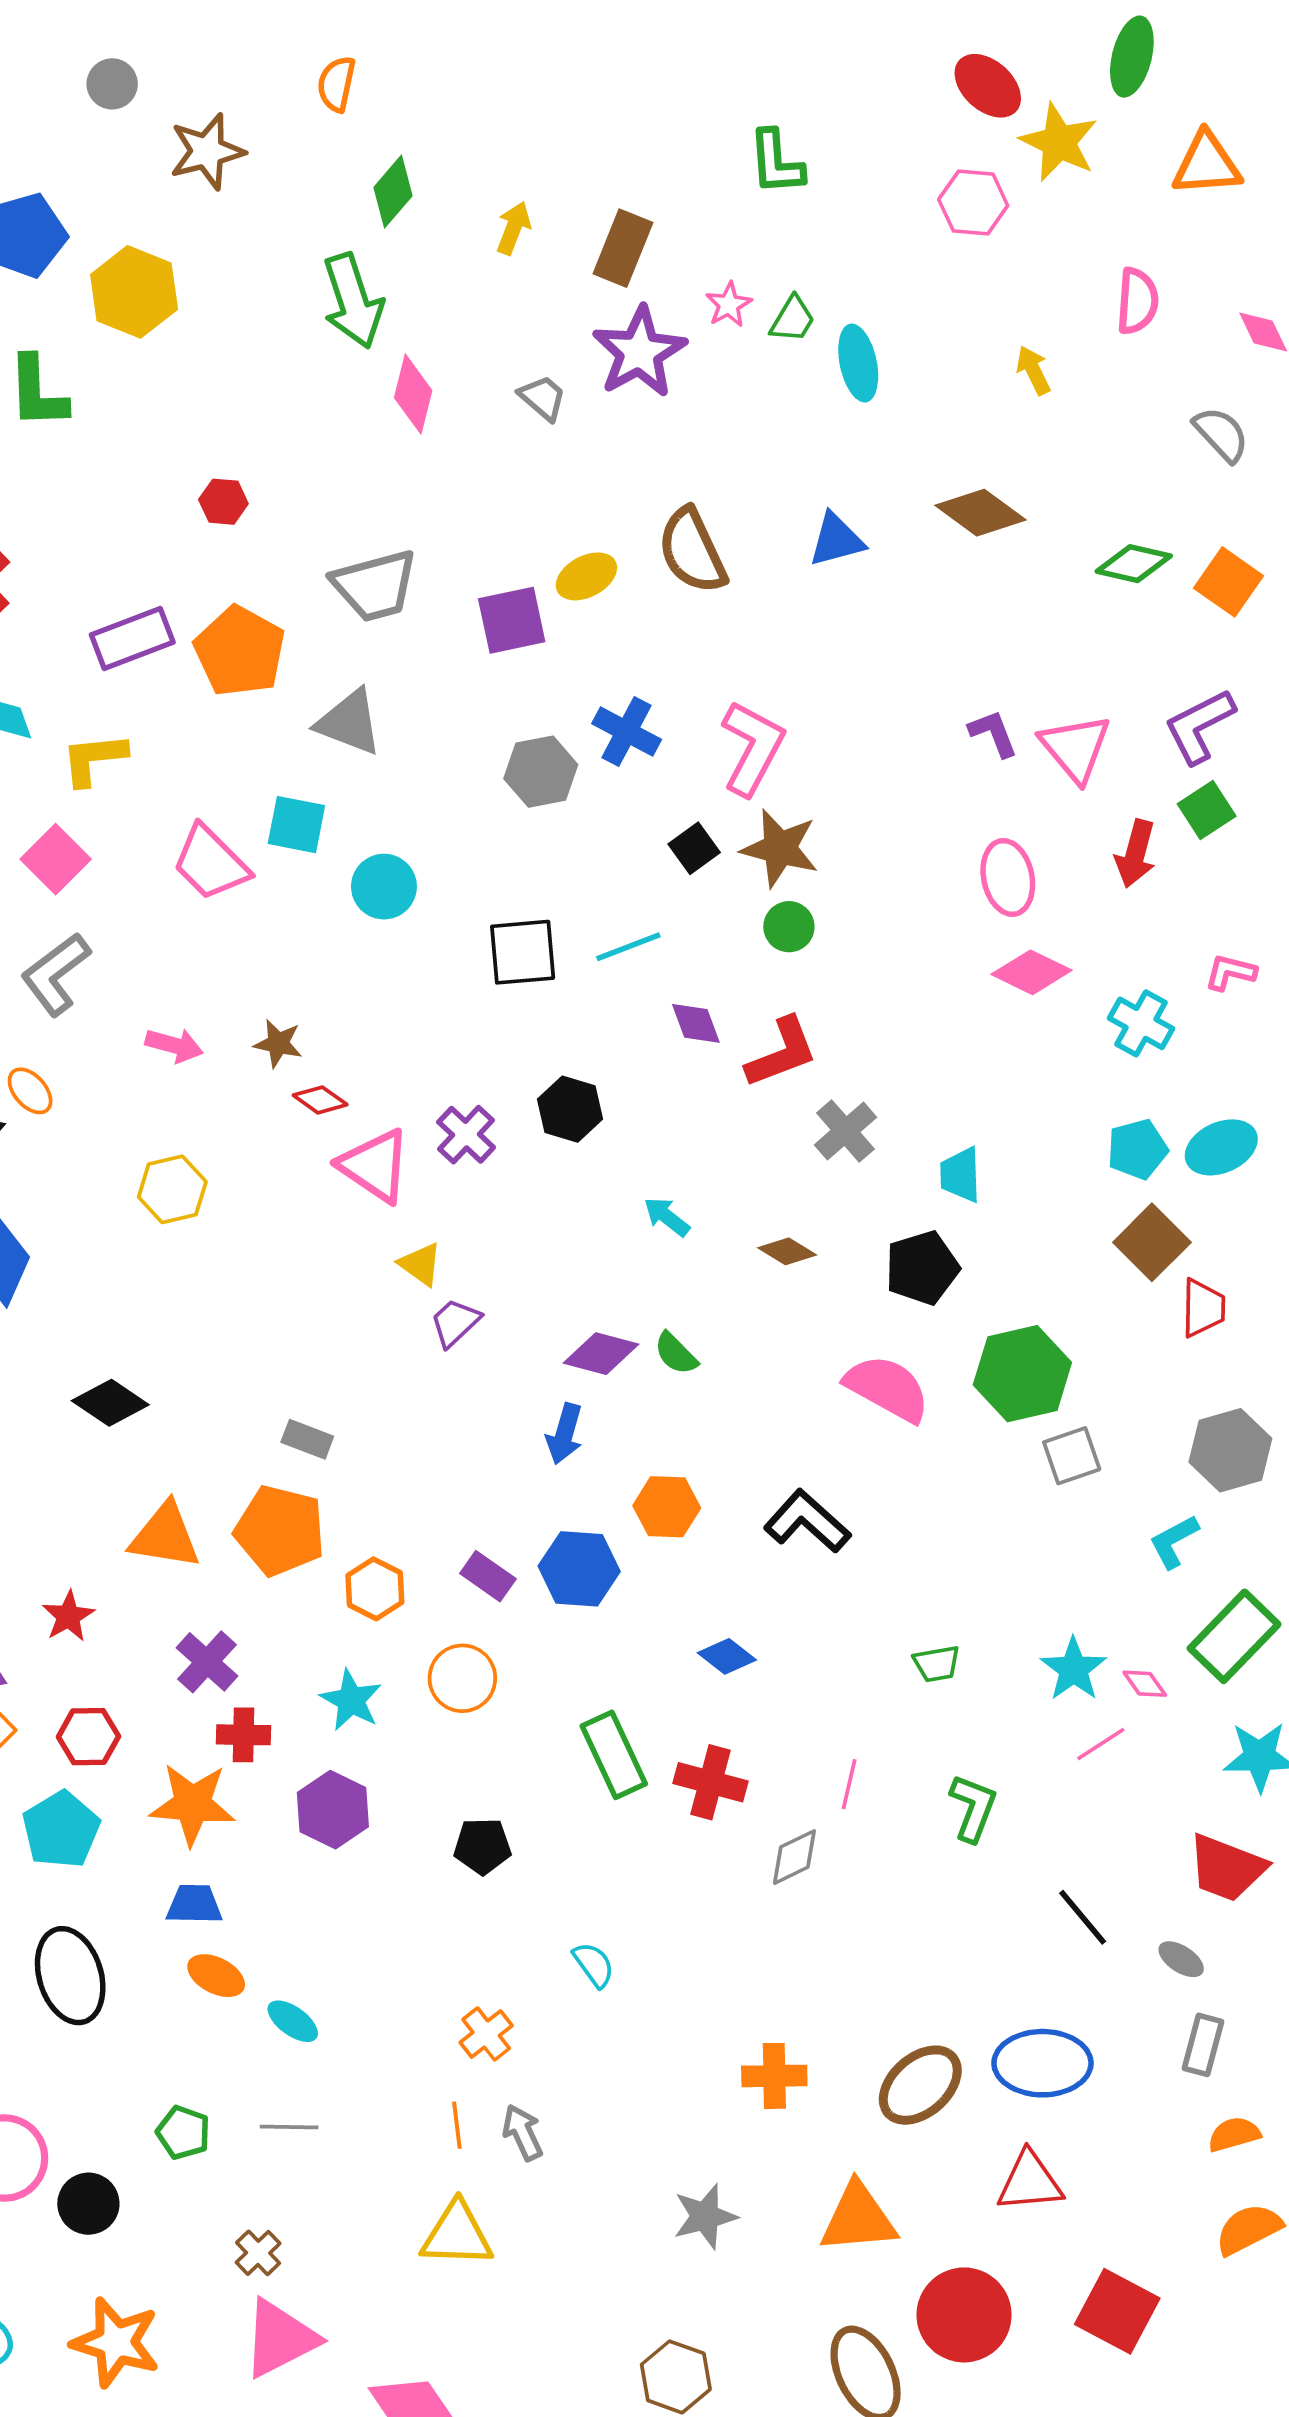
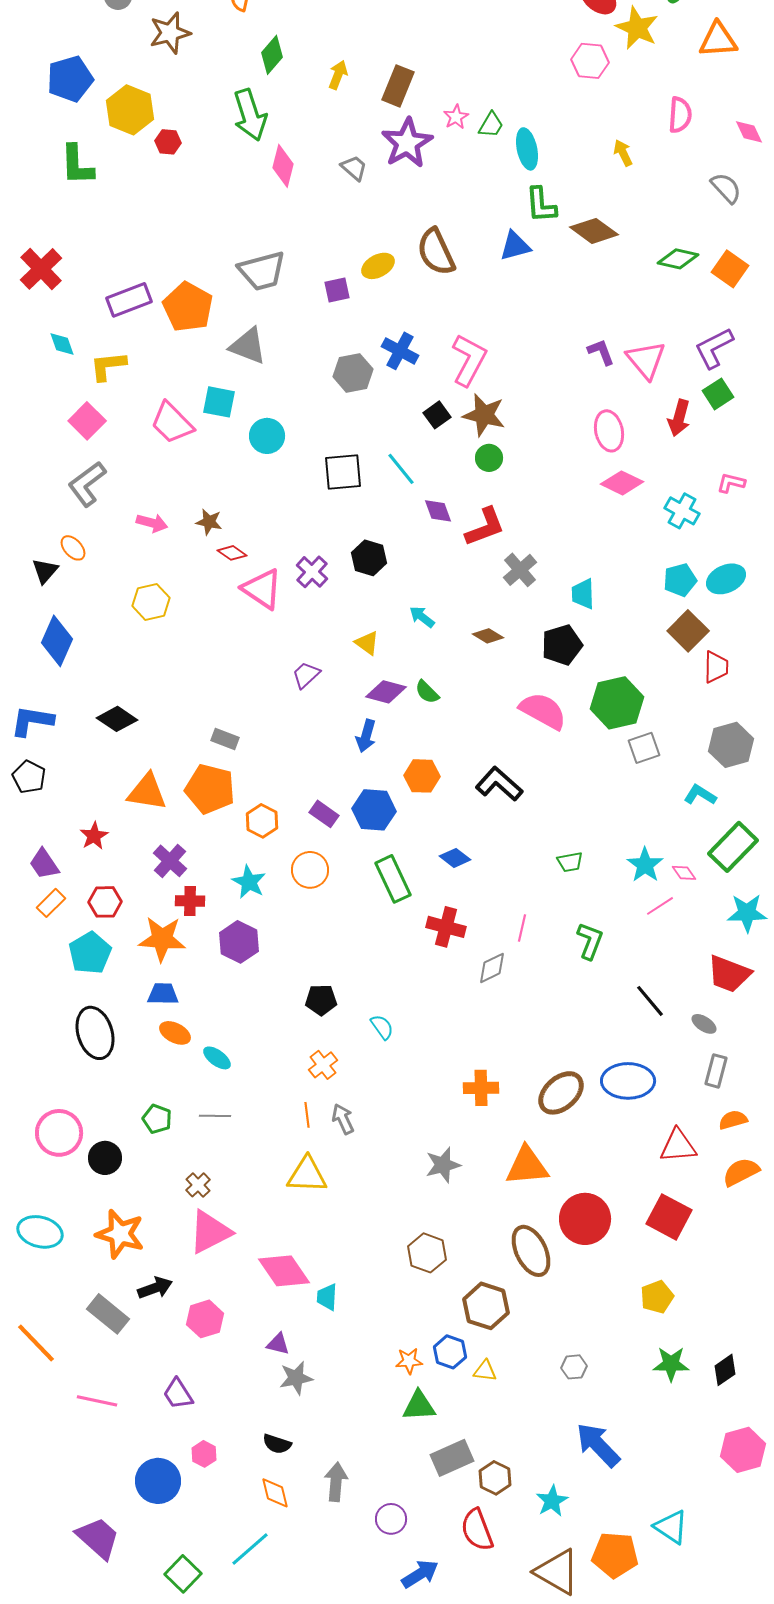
green L-shape: (776, 162) -> (541, 205), moved
red hexagon: (223, 502) -> (168, 142), moved
purple square: (512, 620) -> (337, 290), size x0.7
cyan line: (628, 947) -> (401, 469), turned 72
yellow triangle: (420, 1264) -> (367, 643), moved
cyan L-shape: (1174, 1541) -> (700, 795), turned 60
green rectangle: (614, 1755) -> (393, 879), moved
black pentagon: (482, 1846) -> (321, 1000), moved
red triangle: (1030, 2182) -> (678, 1146), moved

